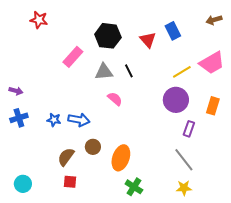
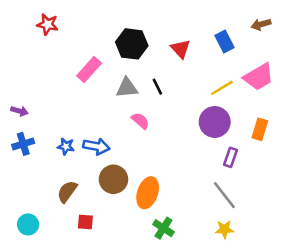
blue rectangle: (173, 31) -> (224, 41), moved
brown circle: (93, 147) -> (113, 179), size x1.5
brown semicircle: (66, 157) -> (67, 192), moved

